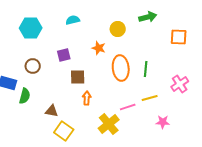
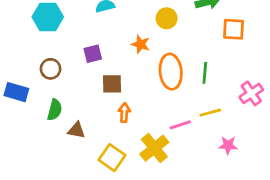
orange square: (179, 37) -> (234, 29), moved
green semicircle: (25, 96) -> (55, 110), moved
yellow square: (64, 131) -> (112, 158), moved

